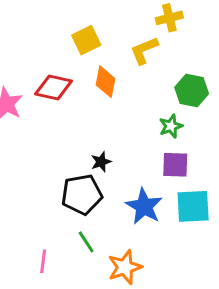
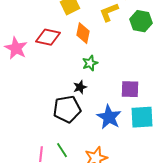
green hexagon: (192, 91) -> (141, 21), moved
green star: (171, 126) -> (90, 63), moved
green line: (86, 242) -> (62, 150), moved

